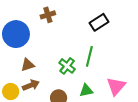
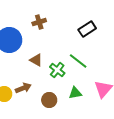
green line: (89, 56) -> (78, 61), turned -66
brown triangle: (28, 65) -> (36, 60), moved, turned 48

